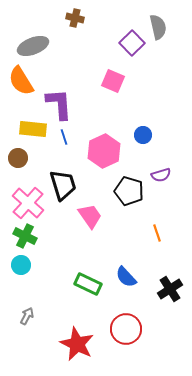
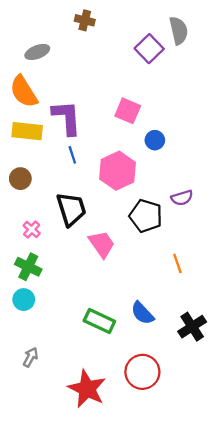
gray ellipse: (33, 46) -> (37, 52), size x0.7
pink square: (113, 81) -> (128, 111), moved
yellow rectangle: (33, 129) -> (27, 131), moved
blue circle: (143, 135) -> (155, 140), moved
pink cross: (28, 203) -> (32, 229), size x0.5

